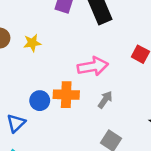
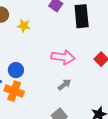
orange cross: (66, 95) -> (14, 91), moved

